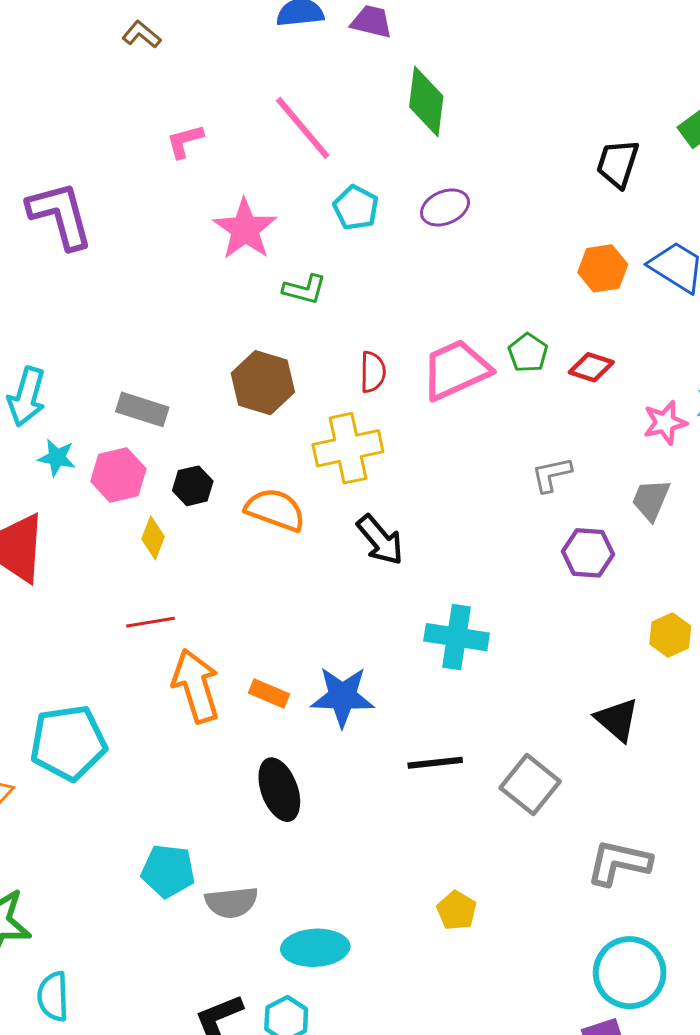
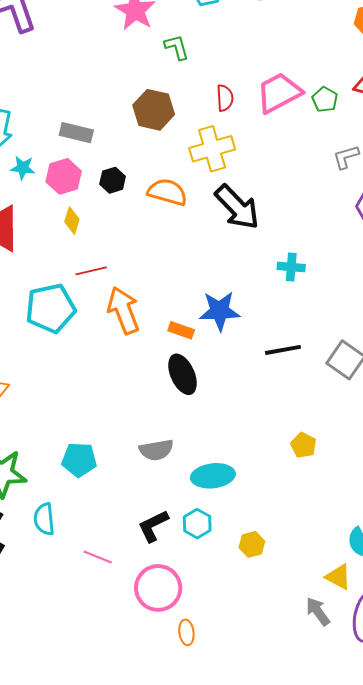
green L-shape: (304, 289) -> (177, 47), turned -116
green pentagon: (528, 353) -> (325, 100), moved
yellow diamond: (153, 538) -> (72, 221), moved
black arrow: (380, 540) -> (237, 207), size x1.4
cyan cross: (457, 637) -> (291, 267), size x0.7
orange rectangle: (269, 694) -> (181, 330), moved
cyan pentagon: (68, 743) -> (51, 308), moved
cyan pentagon: (168, 871) -> (79, 460), moved

